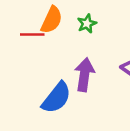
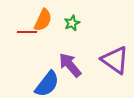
purple arrow: (84, 75) -> (70, 65), turned -48

